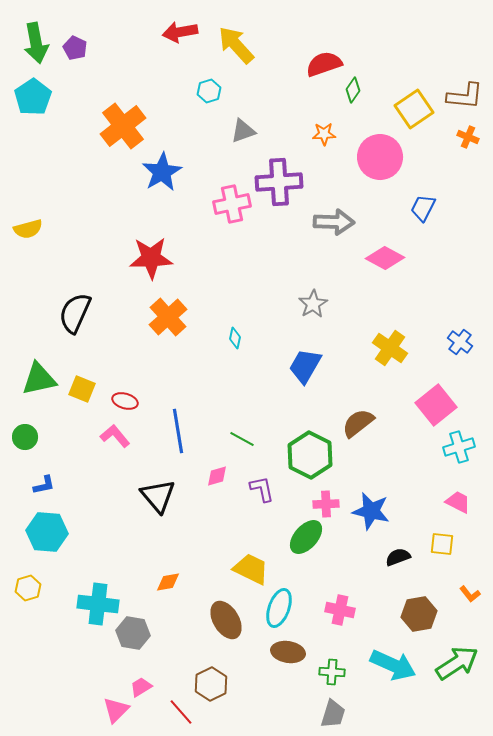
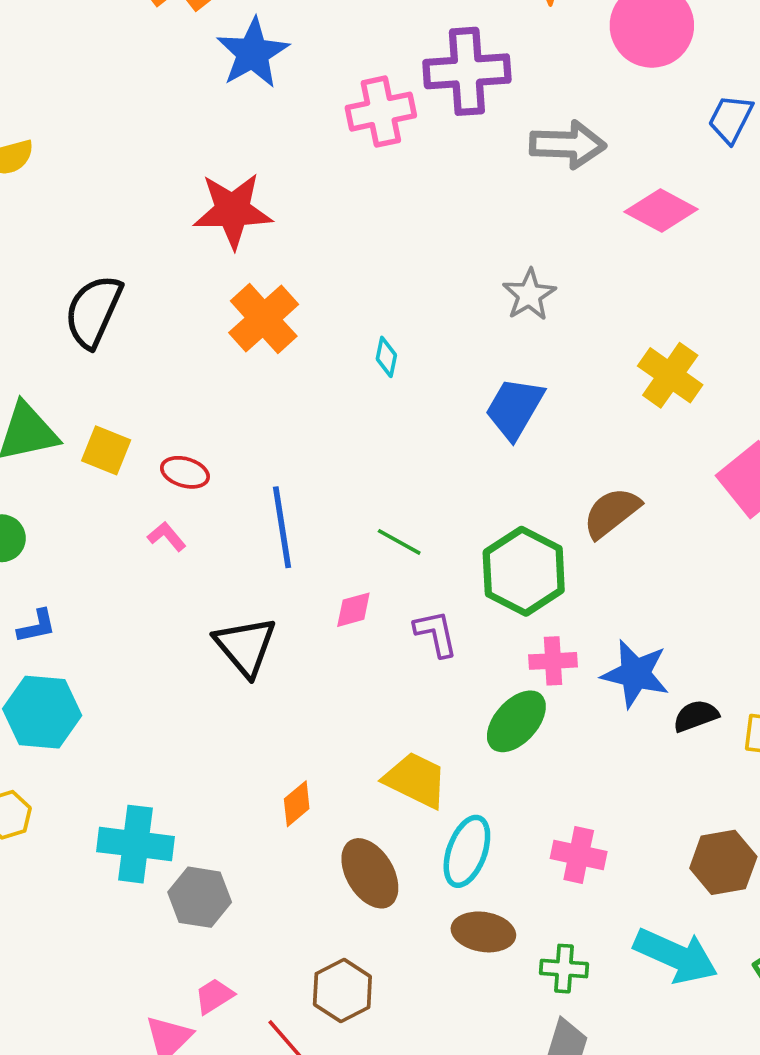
pink L-shape: (115, 436) -> (167, 536), size x0.7
black semicircle: (398, 557) -> (696, 716), moved
orange diamond: (168, 582) -> (297, 804), moved, turned -30

